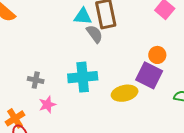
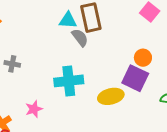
gray cross: (36, 80) -> (12, 64), moved

